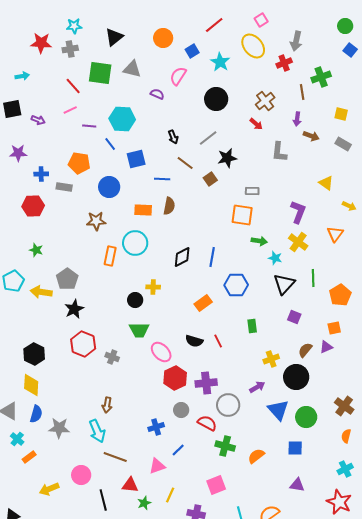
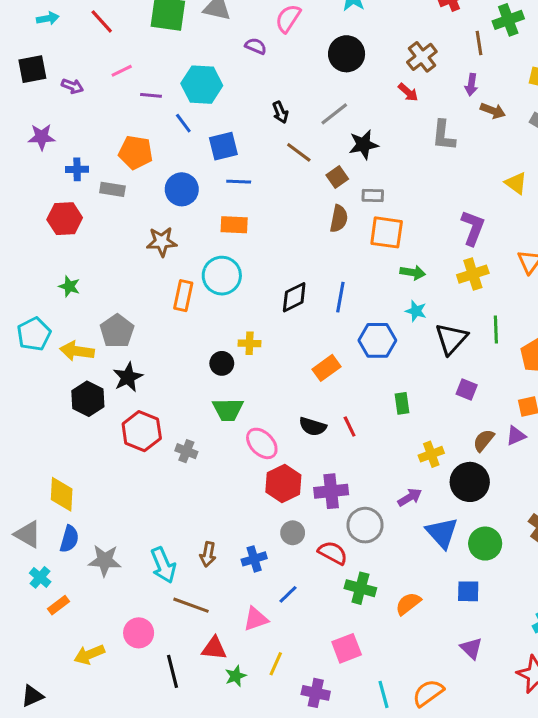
red line: (73, 86) -> (102, 21), moved
blue line: (162, 179) -> (239, 182), moved
gray rectangle: (252, 191) -> (373, 195), moved
brown semicircle: (169, 206) -> (339, 219), moved
yellow cross: (298, 242) -> (473, 274), turned 36
cyan star: (275, 258) -> (416, 311), moved
black hexagon: (34, 354) -> (88, 399), moved
brown arrow: (107, 405) -> (208, 554), moved
purple triangle: (297, 485) -> (471, 648), turned 35

